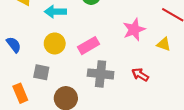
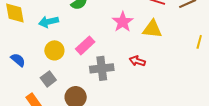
yellow triangle: (164, 44) -> (152, 29), size x1.5
gray square: (41, 72) -> (48, 79), turned -35

